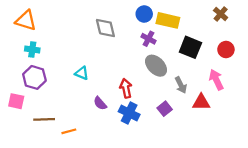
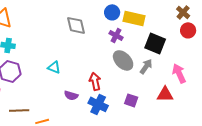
red circle: (226, 49) -> (188, 30), moved
gray arrow: (181, 85) -> (146, 66), moved, turned -119
purple semicircle: (100, 103) -> (71, 95), turned -32
purple square: (165, 109) -> (131, 100), turned -32

